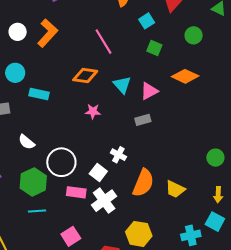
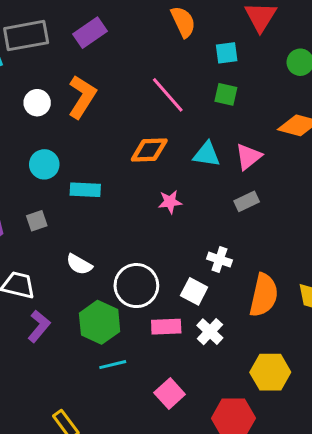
cyan square: (147, 21) -> (227, 53), turned 35
green square: (154, 48) -> (226, 94), moved
cyan triangle: (122, 85) -> (207, 154), turned -30
white cross: (104, 201) -> (210, 332), size x0.7

